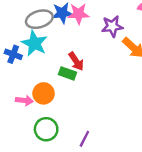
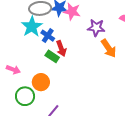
blue cross: (13, 54) -> (48, 36), moved
orange circle: (44, 93) -> (41, 82), moved

